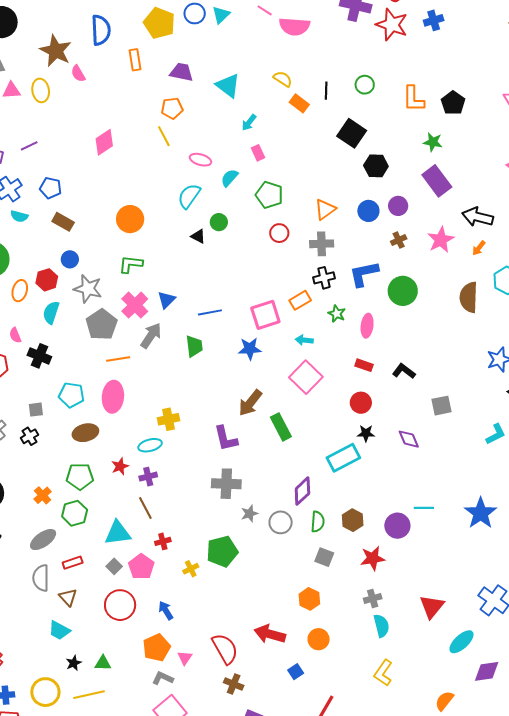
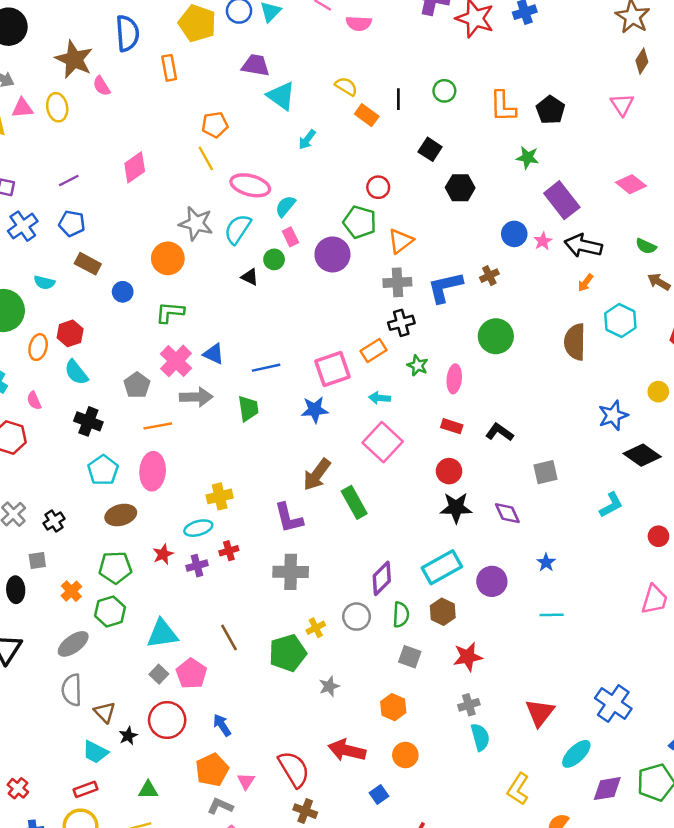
pink semicircle: (294, 26) -> (359, 23), size x0.7
purple trapezoid: (181, 72) -> (256, 65), moved
black square: (352, 133) -> (430, 149), size x0.7
purple line: (29, 146) -> (69, 180), moved
pink rectangle: (258, 153) -> (290, 237), moved
pink ellipse: (200, 160) -> (250, 185), size x1.5
purple rectangle: (437, 181) -> (562, 200), moved
green pentagon: (269, 195) -> (360, 222), moved
purple circle: (398, 206) -> (332, 254), moved, size x1.5
blue circle: (368, 211) -> (514, 234), moved
cyan semicircle: (19, 216) -> (44, 282), moved
red circle: (279, 233) -> (378, 187), moved
pink star: (441, 240) -> (543, 241), moved, size x0.6
blue circle: (70, 259) -> (123, 292), moved
blue L-shape: (364, 274) -> (445, 287), moved
gray star: (88, 289) -> (196, 223), moved
blue triangle: (166, 300) -> (214, 354), turned -48
cyan semicircle: (51, 313) -> (76, 372), turned -55
gray pentagon: (102, 324) -> (137, 385), size x0.7
gray arrow: (151, 336) -> (196, 397), turned 56
black cross: (39, 356) -> (88, 421), moved
cyan pentagon: (72, 395) -> (103, 470), turned 30
gray square: (36, 410) -> (37, 560), moved
black star: (366, 433) -> (456, 508), size x1.5
cyan rectangle: (343, 458) -> (442, 567), moved
brown line: (145, 508) -> (229, 637), moved
cyan line: (424, 508) -> (552, 615), moved
blue star: (481, 513) -> (546, 562), moved, size x0.5
gray star: (249, 514) -> (329, 686), moved
purple circle: (397, 526) -> (492, 581), moved
red cross: (163, 541) -> (229, 551), moved
red rectangle: (73, 563) -> (86, 789), moved
yellow cross: (191, 569) -> (316, 628), moved
black star: (74, 663) -> (128, 736), moved
yellow L-shape: (383, 673) -> (518, 789), moved

